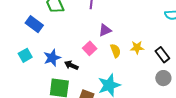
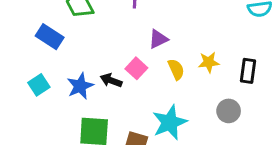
black rectangle: (162, 55) -> (248, 71), turned 49
black arrow: (71, 65) -> (111, 80), moved
gray circle: (163, 78) -> (229, 111), moved

